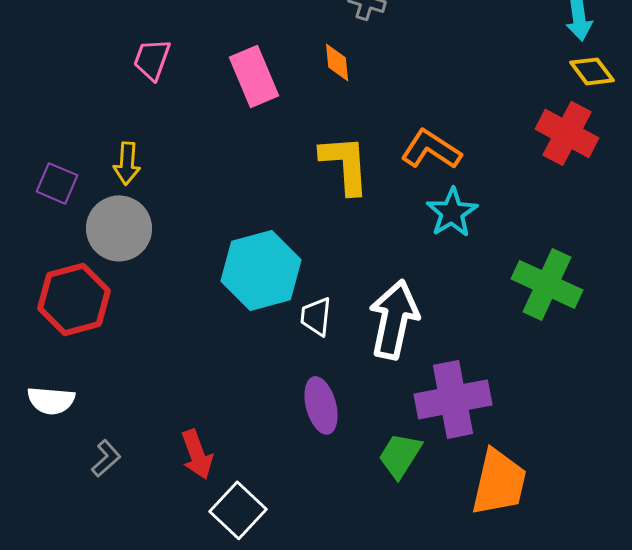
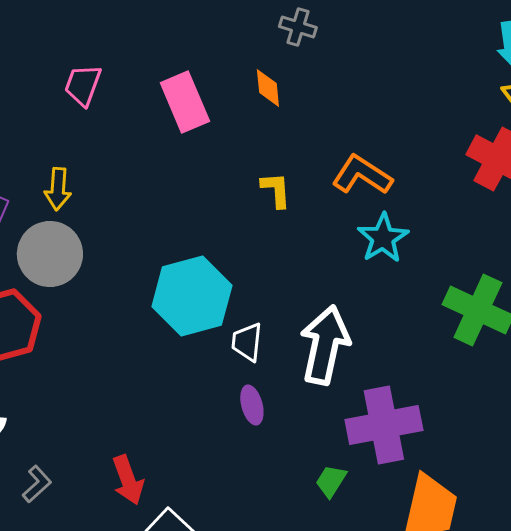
yellow L-shape: (345, 164) -> (276, 190), size x0.6
purple ellipse: (321, 405) -> (252, 405), moved, size x0.7
green trapezoid: (400, 455) -> (331, 481), size x0.7

